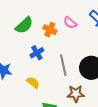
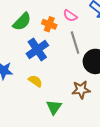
blue cross: (37, 53) -> (37, 50), size x1.5
gray line: (63, 65) -> (75, 43), moved

